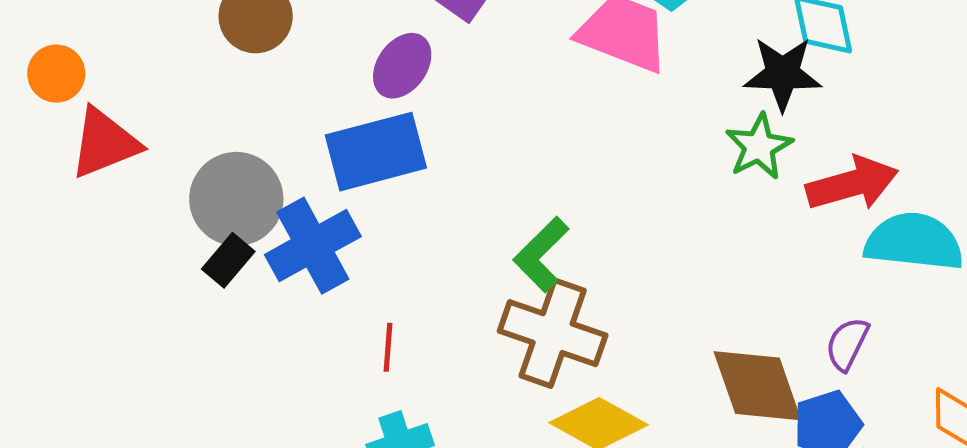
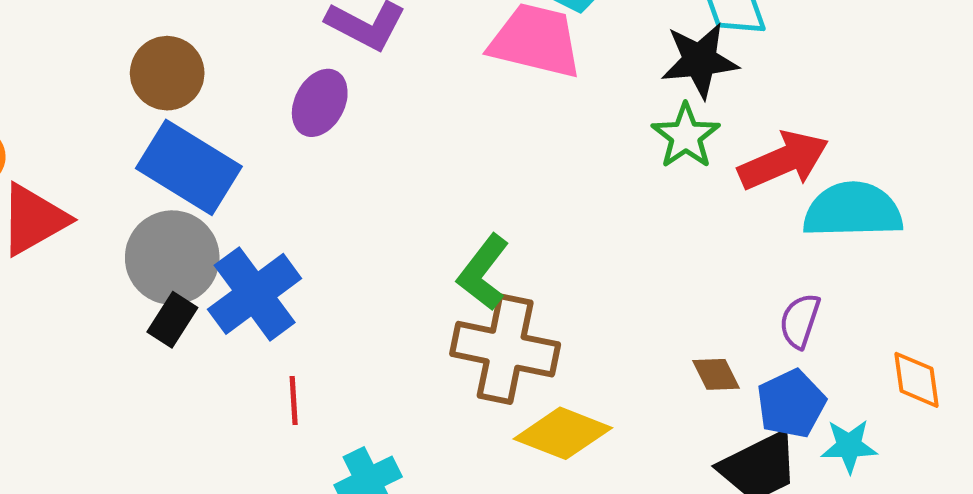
blue rectangle: (376, 152) -> (189, 167), moved, turned 54
red line: (388, 347) -> (294, 400), moved
brown diamond: (757, 386) -> (716, 374), size x0.5

